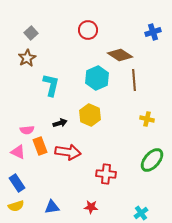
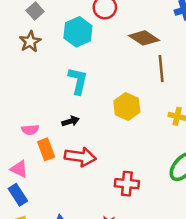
cyan hexagon: (97, 78) -> (78, 32), moved
cyan L-shape: (51, 85) -> (78, 81), moved
yellow hexagon: (90, 115) -> (127, 107), moved
pink triangle: (18, 152) -> (19, 169), moved

